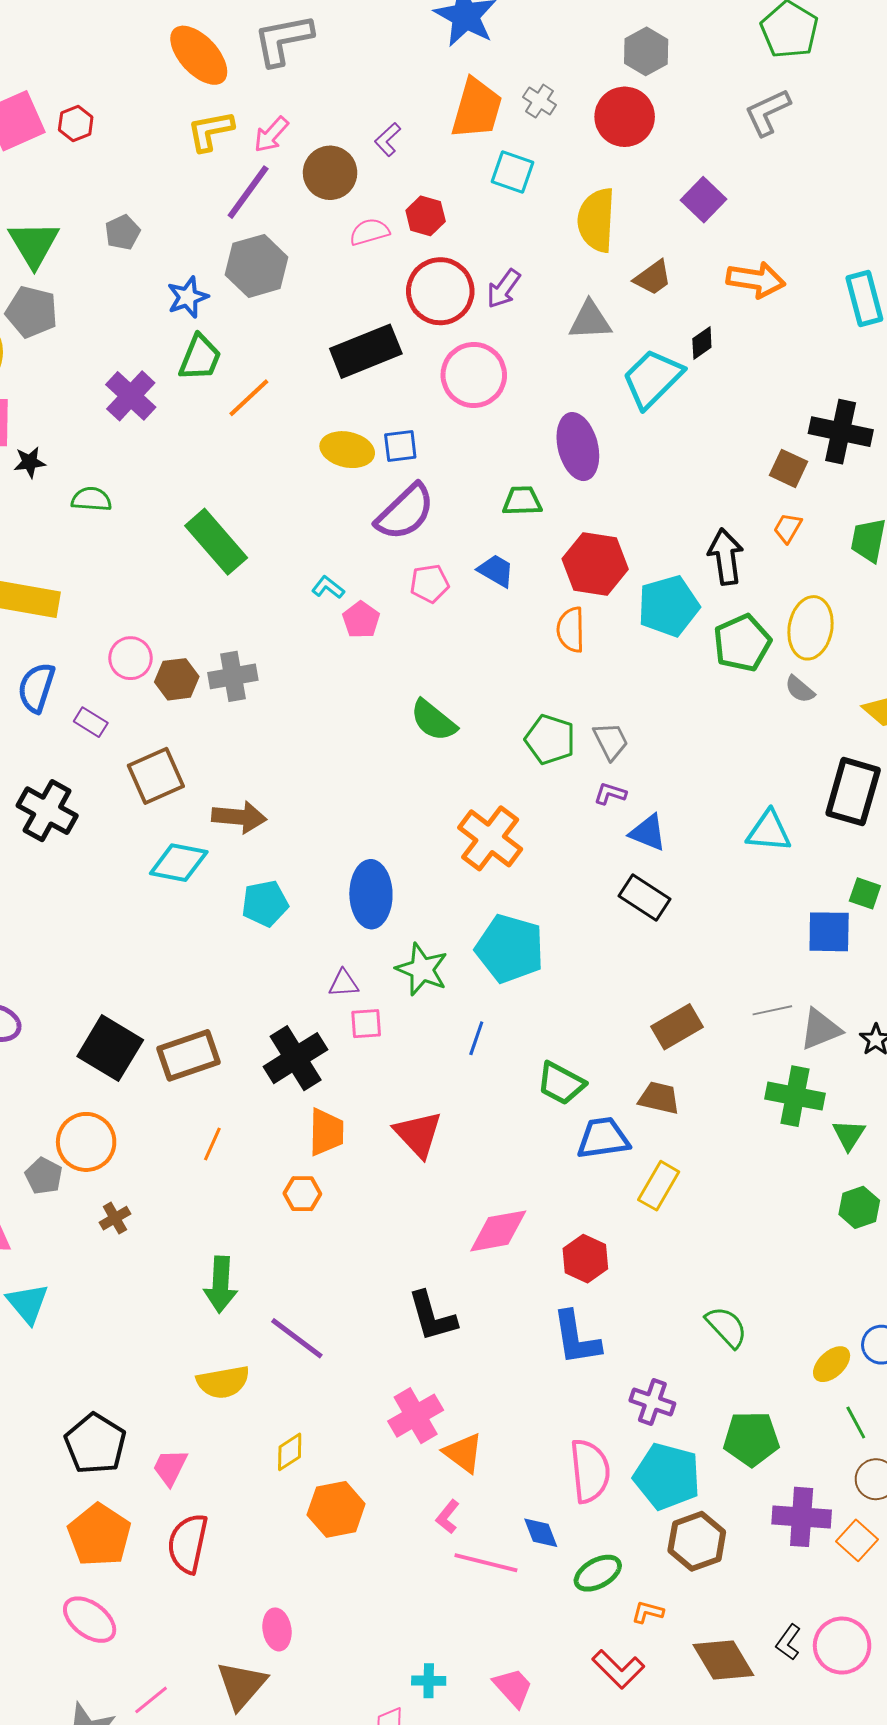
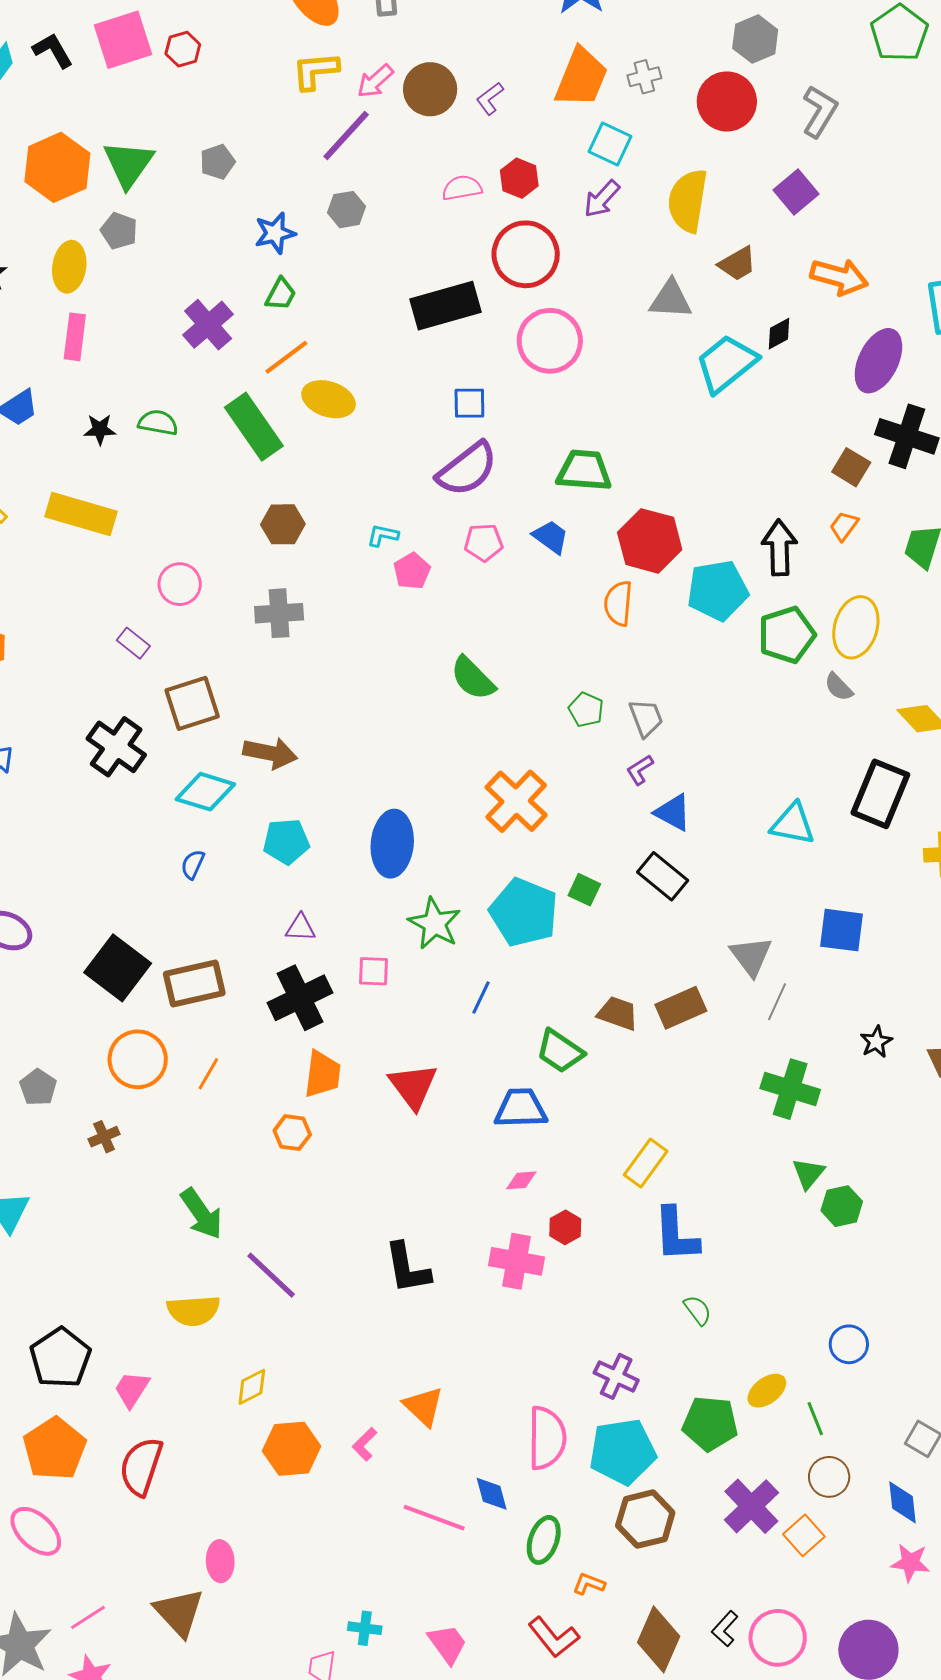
gray cross: (540, 101) -> (644, 77), turned 36
gray L-shape: (767, 112) -> (820, 111), moved, turned 140
brown circle: (330, 173) -> (430, 89), moved
gray hexagon: (257, 266) -> (347, 210), size x0.6
purple arrow: (504, 289) -> (602, 199), moved
gray pentagon: (32, 312) -> (119, 231), size x0.7
green trapezoid: (200, 358) -> (281, 294), size x0.7
orange line: (249, 398) -> (286, 357), moved
purple ellipse: (578, 447) -> (878, 361), moved, turned 34
yellow ellipse: (347, 450) -> (329, 399), moved
black star: (30, 462) -> (100, 429), moved
green trapezoid: (522, 501) -> (584, 471), size x1.4
green rectangle: (216, 542) -> (254, 427), moved
cyan L-shape: (328, 587) -> (383, 535), turned -32
brown hexagon: (177, 679) -> (283, 524), moved
blue semicircle: (36, 688) -> (193, 864), moved, size x0.6
green pentagon: (550, 739) -> (586, 710), size x0.7
purple L-shape: (610, 794) -> (640, 770), turned -56
black cross: (47, 811) -> (116, 747), moved
green square: (865, 893) -> (584, 890), moved
purple triangle: (343, 983) -> (300, 928), moved
gray line: (772, 1010) -> (777, 1002), turned -60
gray triangle: (820, 1029) -> (751, 956), moved, turned -51
brown trapezoid: (659, 1098) -> (618, 1013), moved
green triangle: (849, 1135) -> (808, 1173), moved
blue trapezoid: (603, 1138) -> (521, 1108), moved
orange circle: (86, 1142) -> (138, 1059), moved
pink diamond: (498, 1231) -> (521, 1180), moved, size x0.5
red hexagon: (585, 1259) -> (565, 1227), size x0.7
green arrow: (221, 1284) -> (201, 1214), turned -44
green semicircle: (726, 1327) -> (698, 1310), size x0.7
blue L-shape: (576, 1338) -> (676, 1235), moved
yellow ellipse: (832, 1364) -> (767, 1391), moved
pink cross: (416, 1416) -> (517, 1261), moved, turned 34
cyan pentagon: (667, 1476) -> (623, 1452), turned -30
pink L-shape: (448, 1517) -> (365, 1444), moved
purple cross: (802, 1517) -> (751, 1506), turned 36
green ellipse: (598, 1573) -> (544, 1540), turned -48
brown diamond: (723, 1660) -> (659, 1639), turned 48
brown triangle: (242, 1685) -> (179, 1612), turned -30

